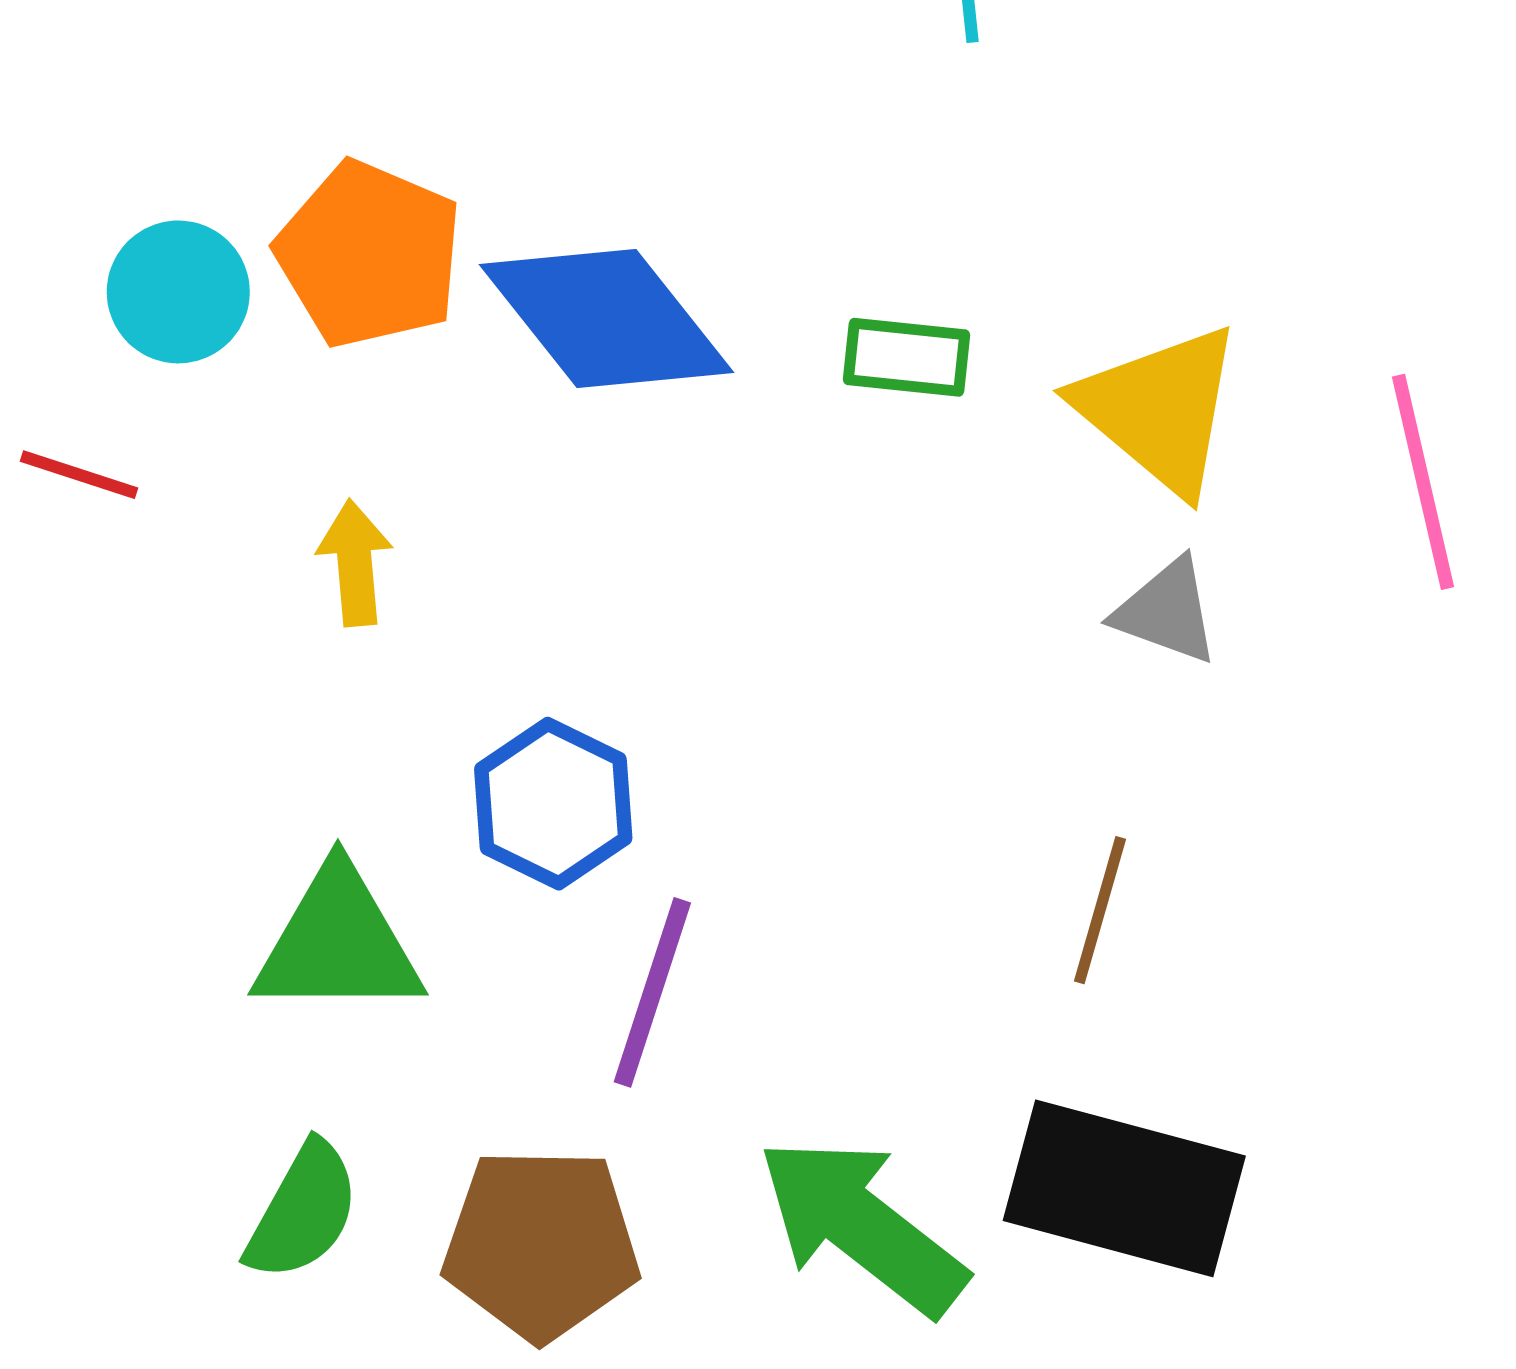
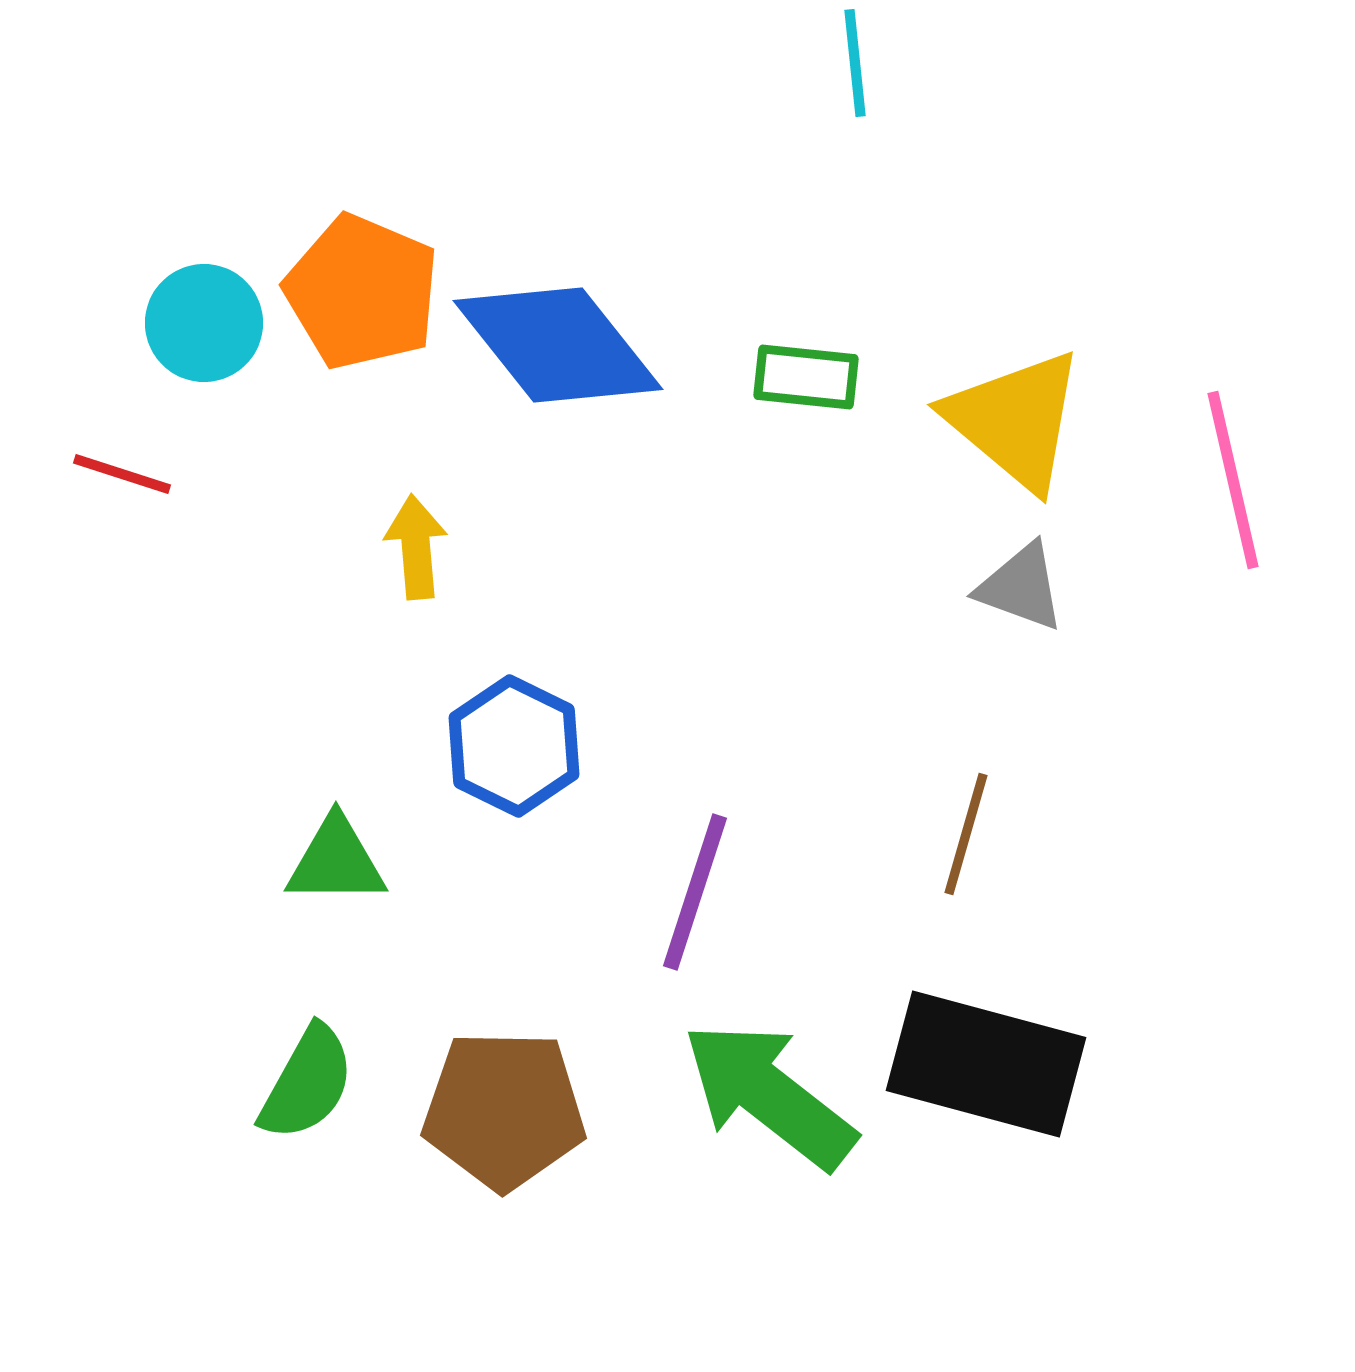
yellow arrow: (355, 563) -> (416, 547), moved
green triangle: (338, 943) -> (336, 861), size x0.7
purple line: (652, 992) -> (695, 892), moved

